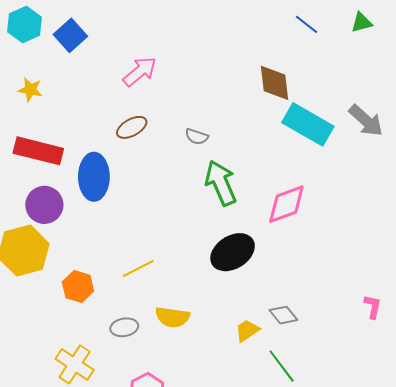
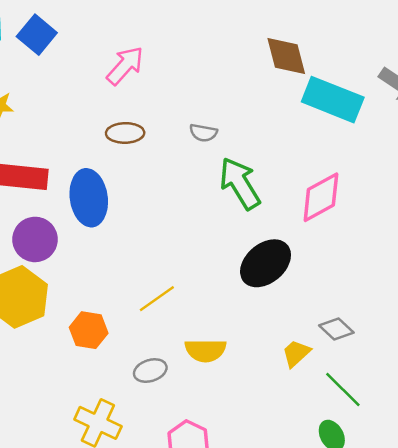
brown ellipse: (132, 127) -> (125, 133), turned 36

